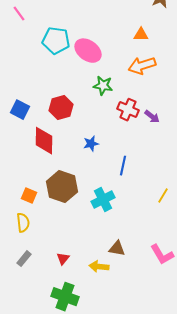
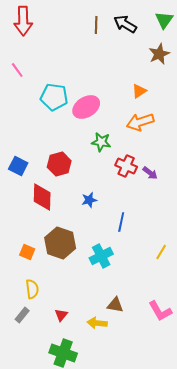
orange triangle: (141, 35) -> (139, 91), turned -35
pink ellipse: (88, 51) -> (86, 107), turned -68
yellow semicircle: (23, 223) -> (32, 289), moved

